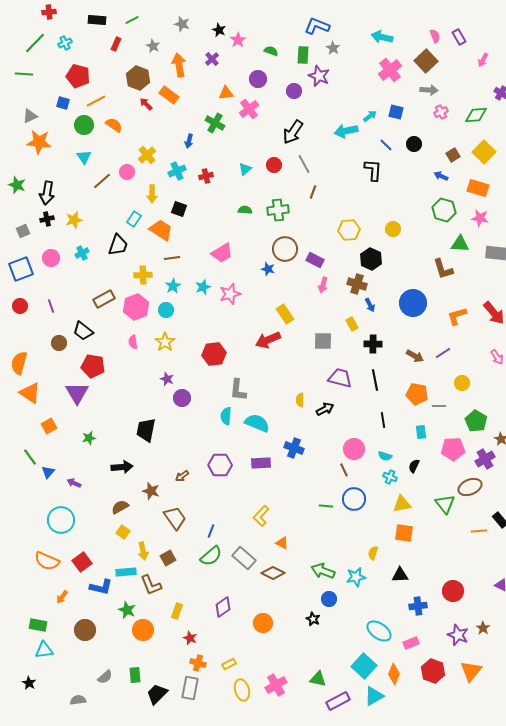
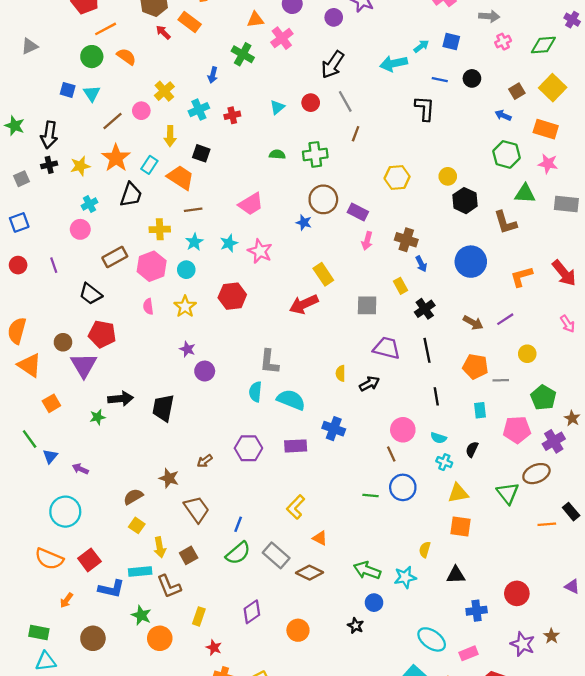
blue square: (63, 103) -> (68, 90), moved
orange star: (39, 142) -> (116, 158), moved, turned 30
blue line: (386, 145) -> (440, 80), turned -32
pink circle: (51, 258) -> (80, 229), moved
black hexagon: (371, 259) -> (465, 201), moved
blue square: (21, 269) -> (19, 222), size x0.7
pink star: (230, 294) -> (260, 251), turned -30
brown circle: (59, 343) -> (63, 342), moved
black cross: (373, 344) -> (425, 309), turned -36
red hexagon: (214, 354) -> (232, 296), moved
black arrow: (122, 467) -> (121, 399), moved

